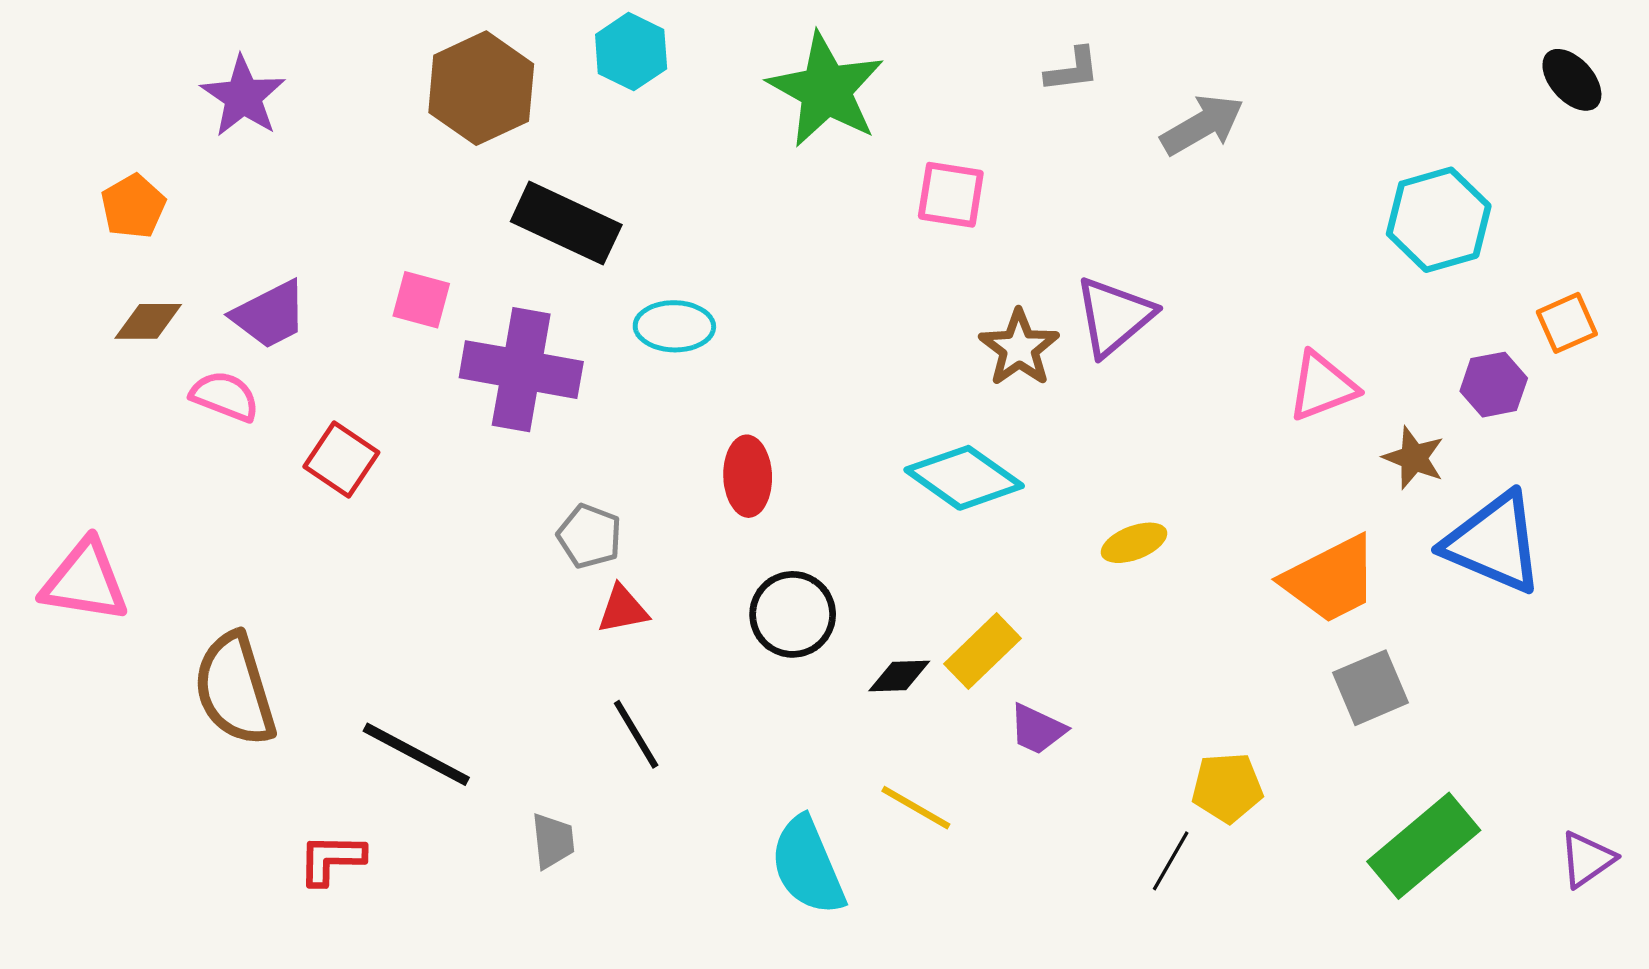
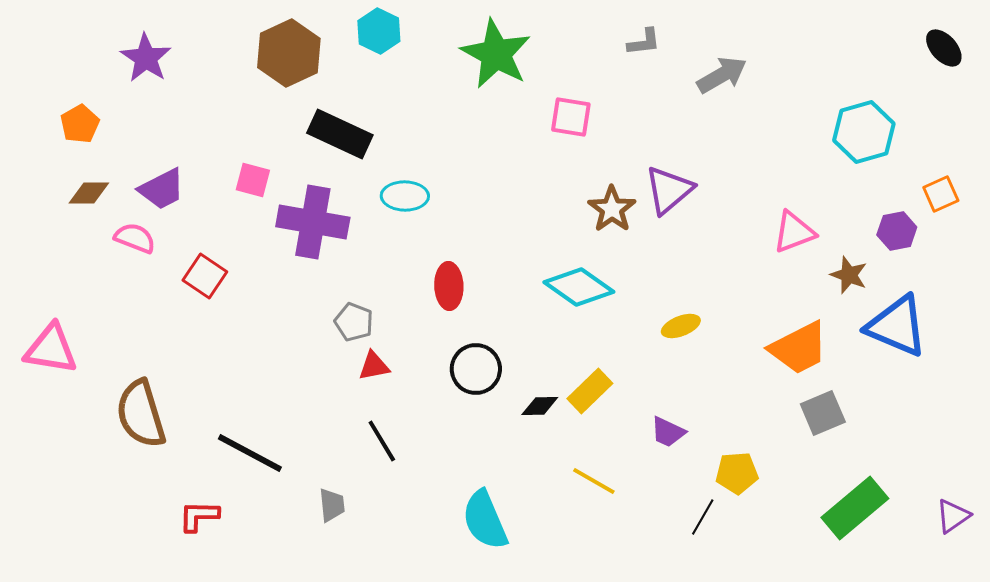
purple trapezoid: (1037, 729) -> (668, 432), moved
yellow line: (916, 808) -> (594, 481), moved

